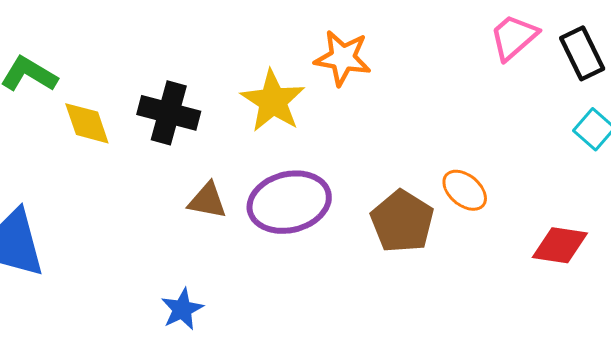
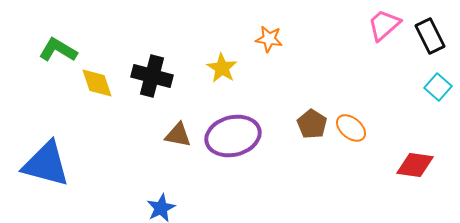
orange star: (343, 58) -> (269, 39), size x0.7
yellow star: (273, 101) -> (222, 68), size x0.7
brown pentagon: (402, 221) -> (312, 124), moved, size x0.7

